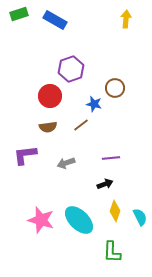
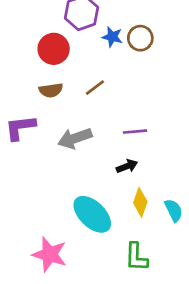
blue star: (94, 104) -> (112, 37), moved
gray arrow: (66, 163) -> (75, 138), size x1.4
pink star: (41, 220) -> (50, 254), moved

